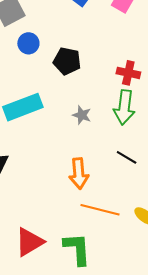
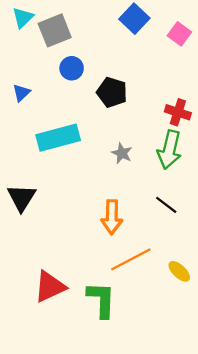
orange line: (100, 210) -> (131, 259), turned -48

